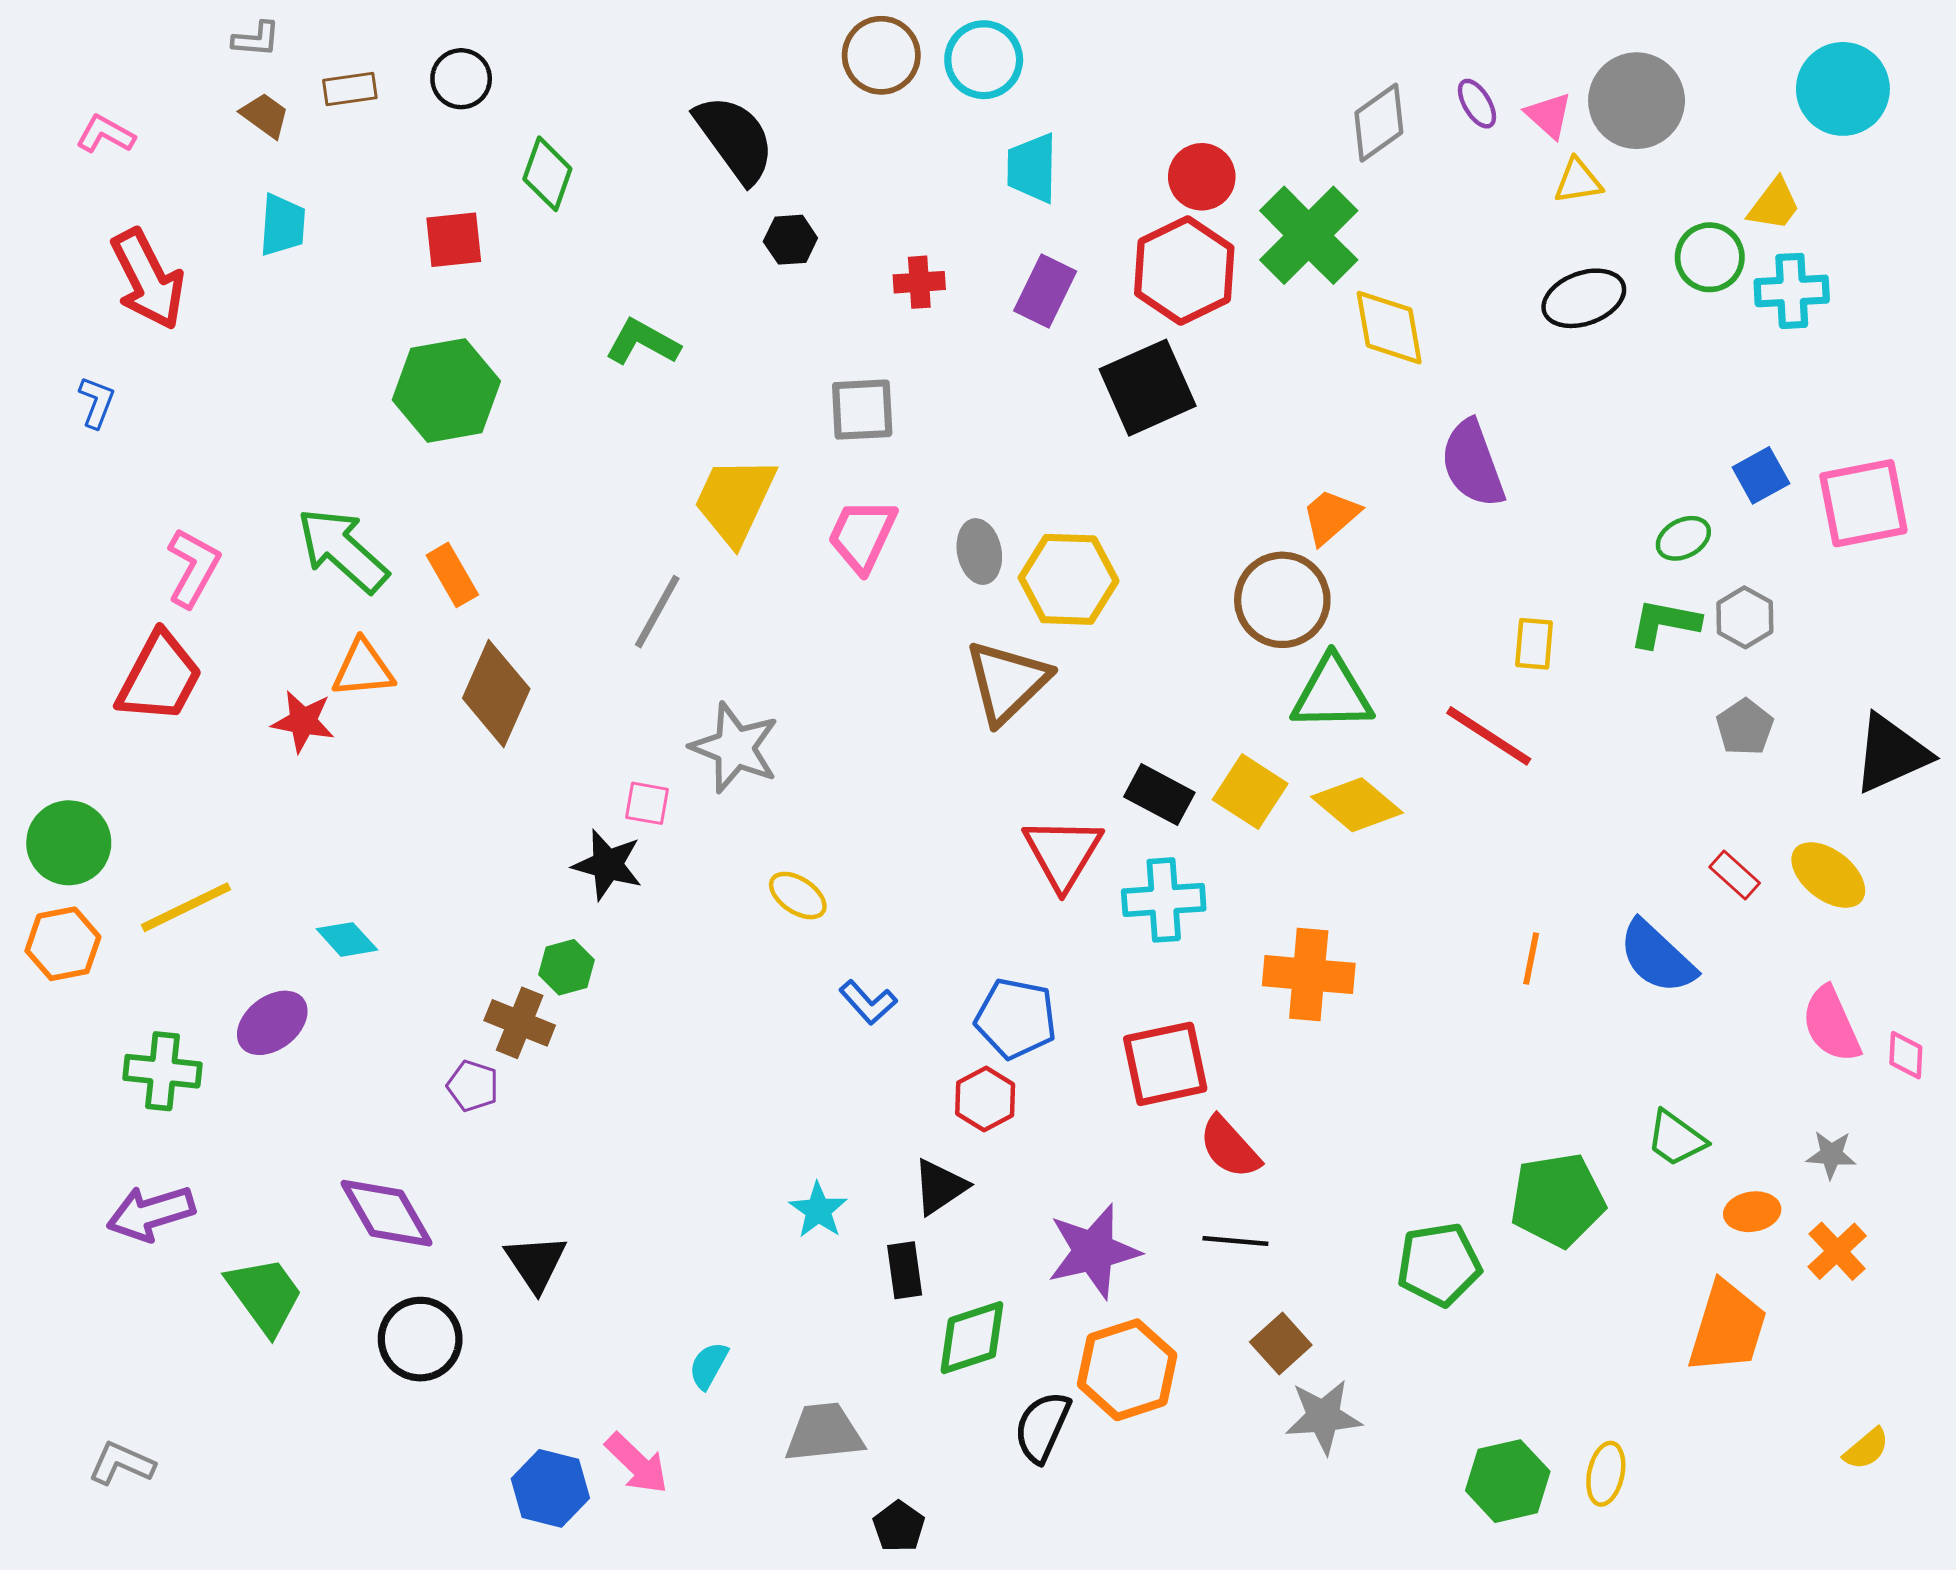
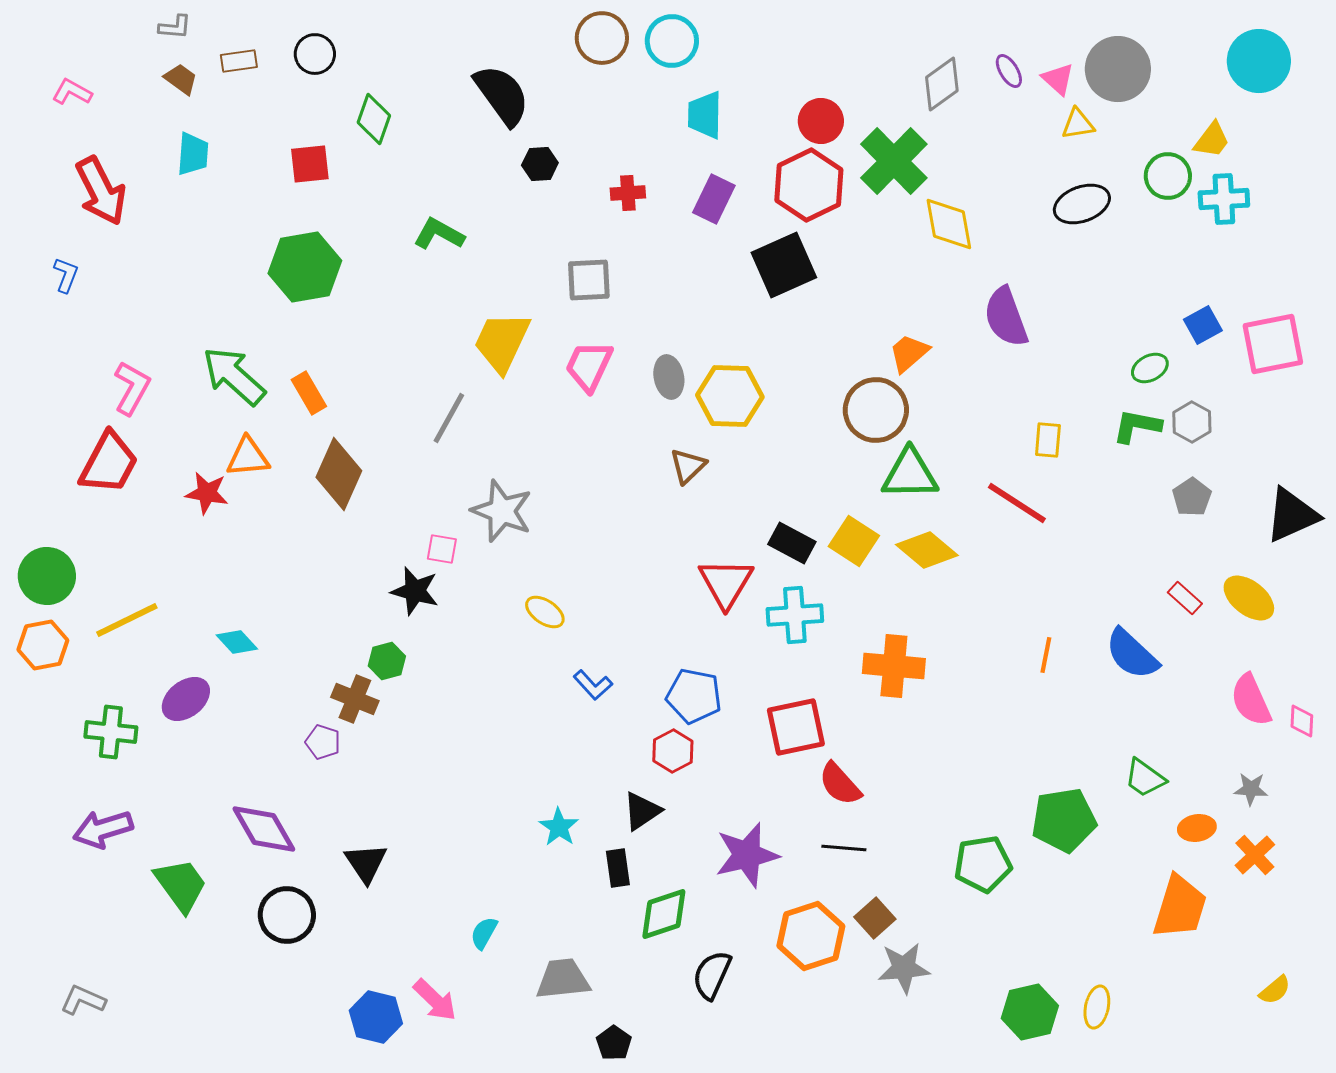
brown triangle: (1007, 682) -> (688, 466), size x0.6
orange hexagon: (1127, 1370) -> (811, 936), moved

